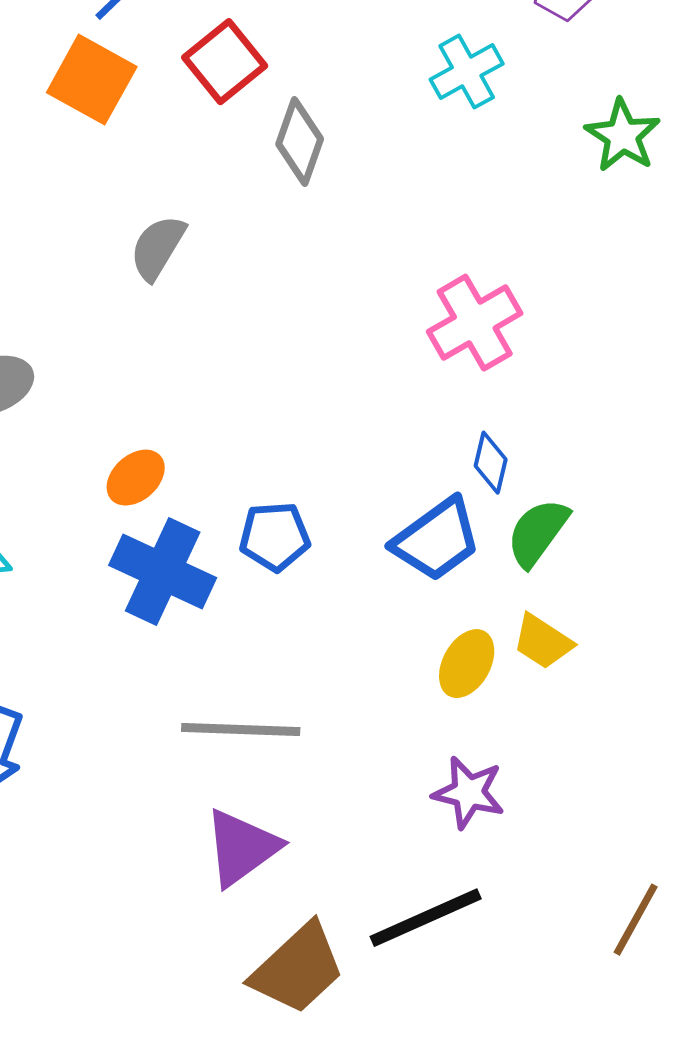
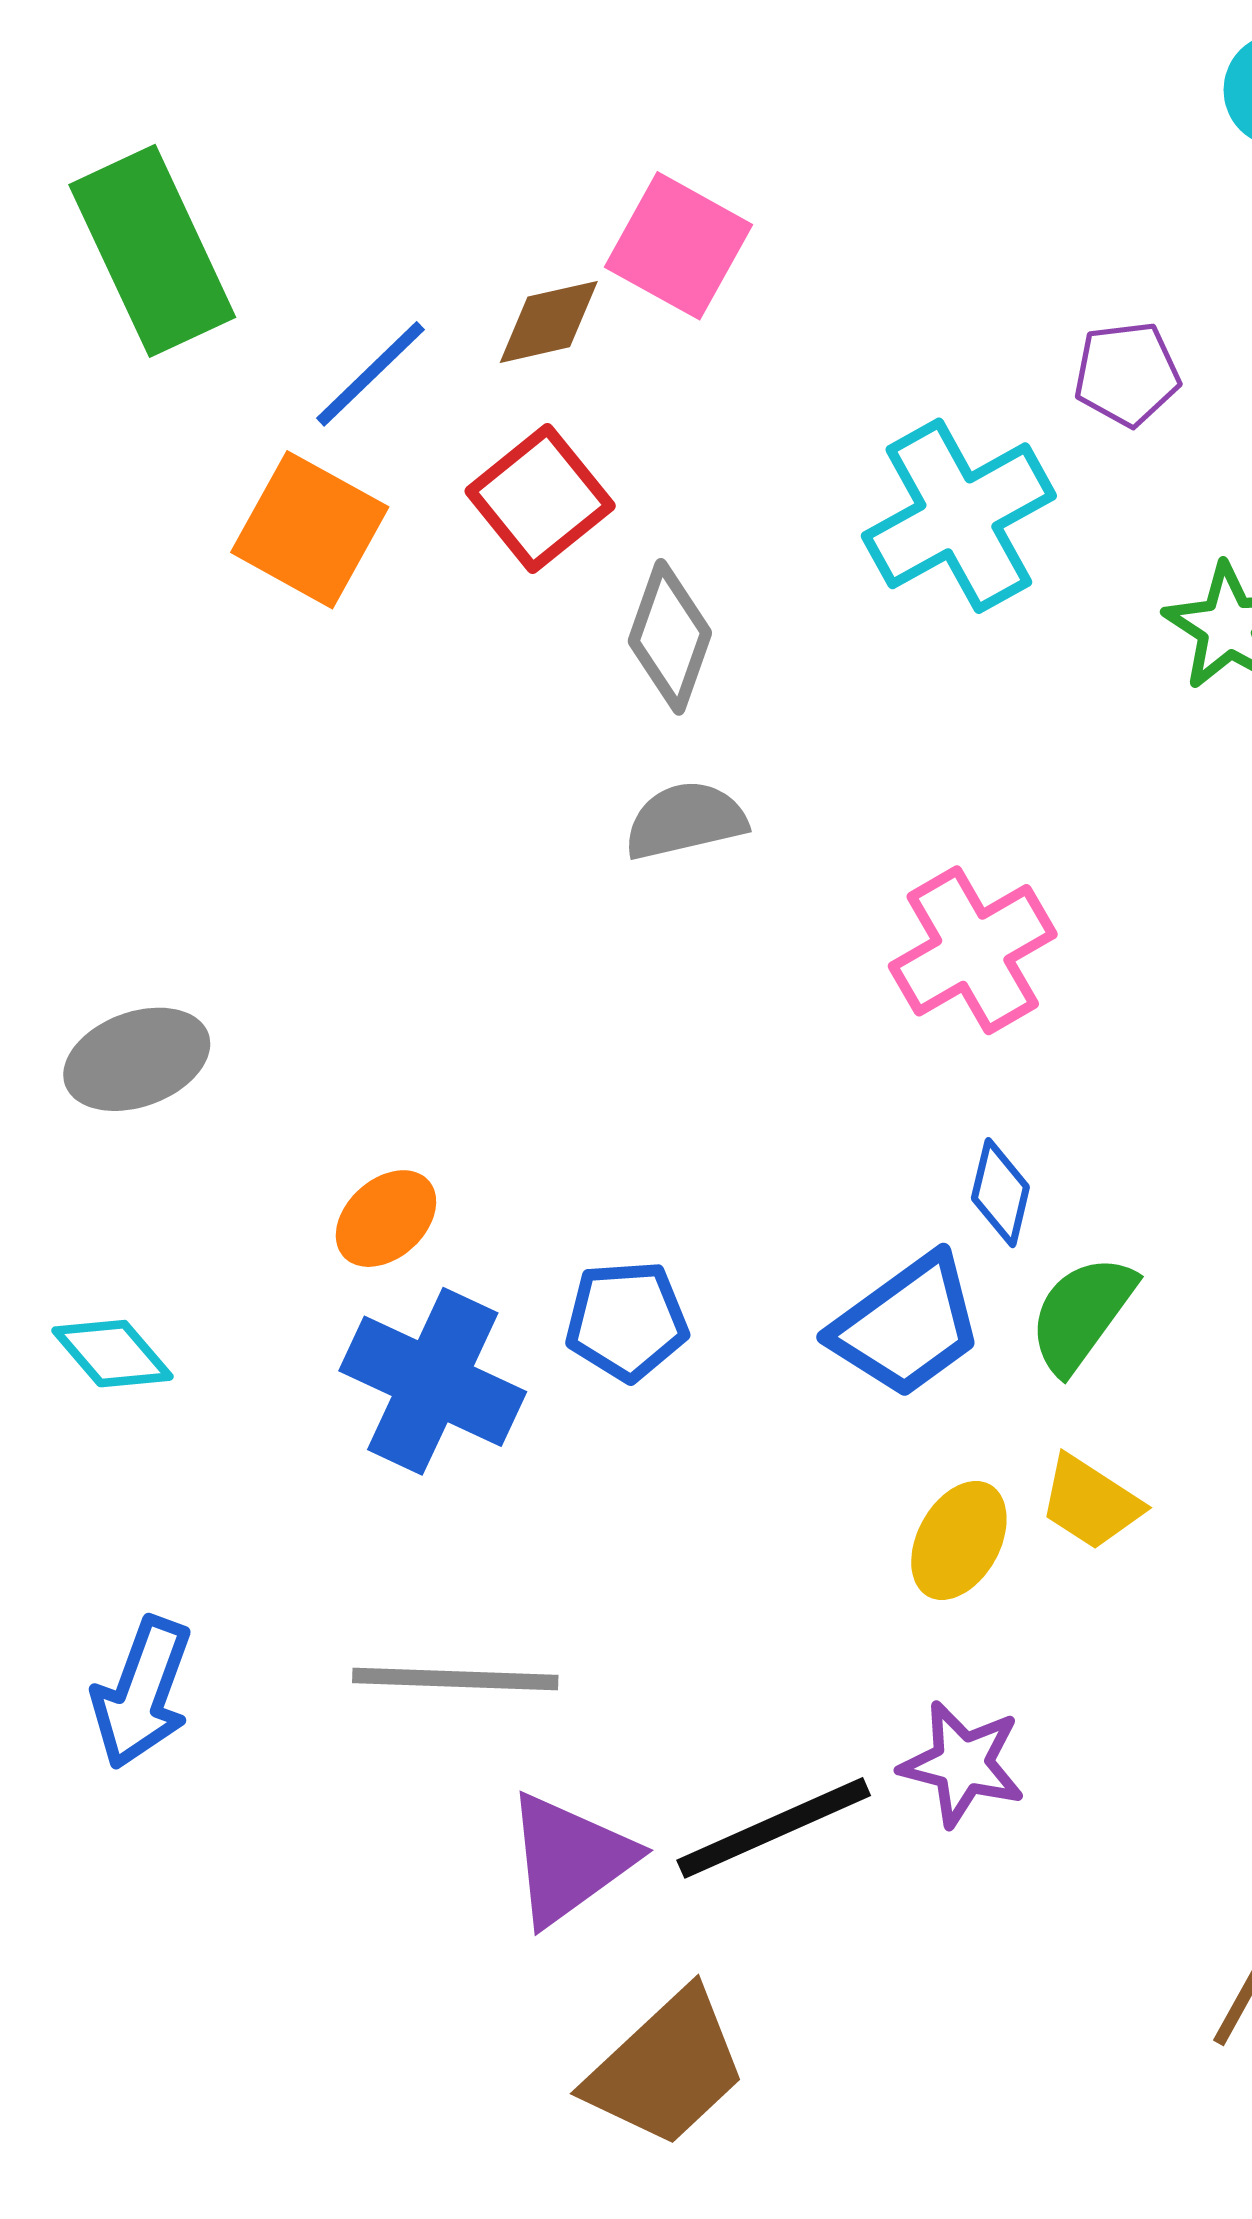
cyan cross: (467, 72) -> (959, 516), size x1.5
gray semicircle: (158, 248) -> (685, 820), moved, turned 46
gray line: (241, 730) -> (455, 1679), moved
black line: (426, 918) -> (774, 1828), moved

